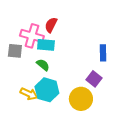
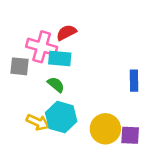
red semicircle: (51, 25) -> (66, 33), turned 35
blue rectangle: (103, 53) -> (134, 81), moved
purple square: (94, 79) -> (130, 135), moved, turned -35

